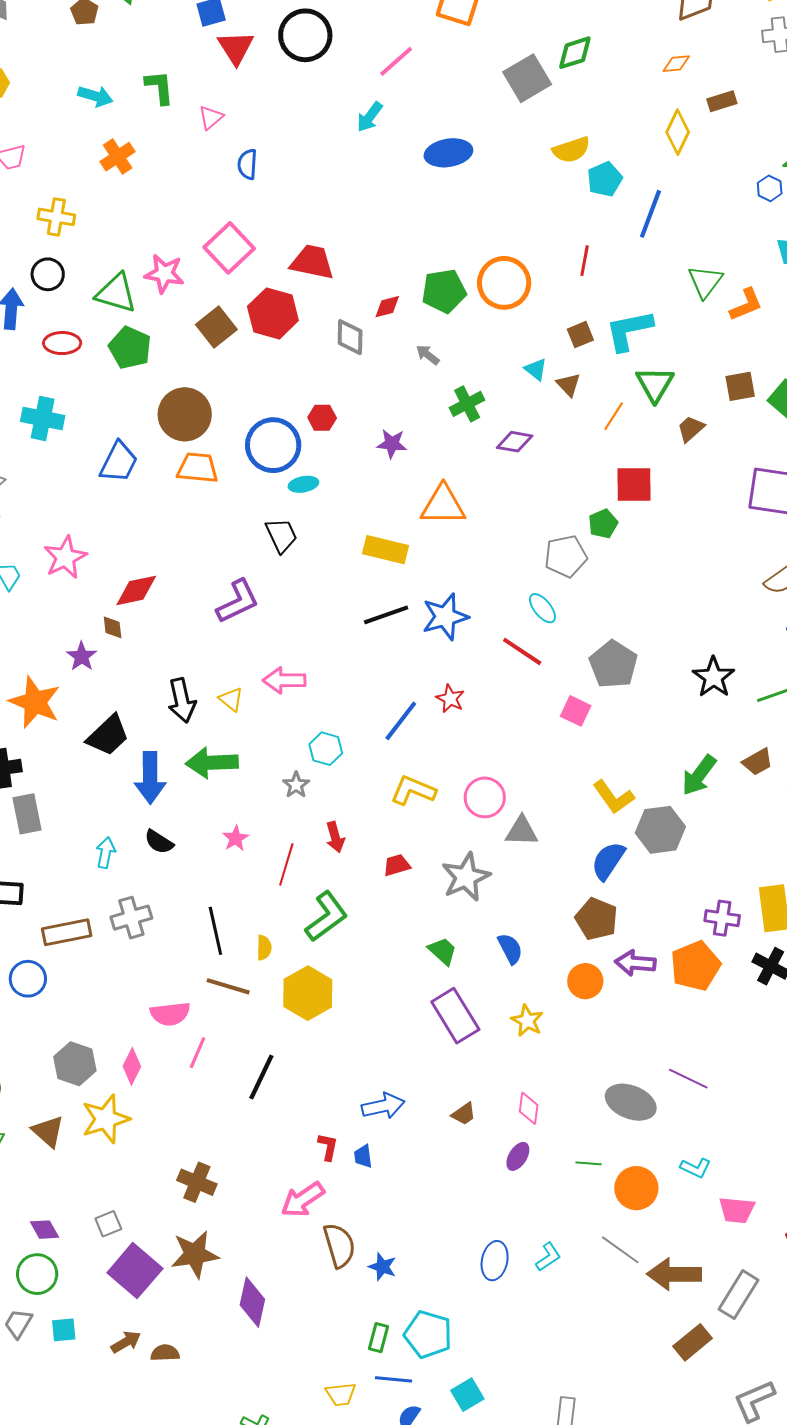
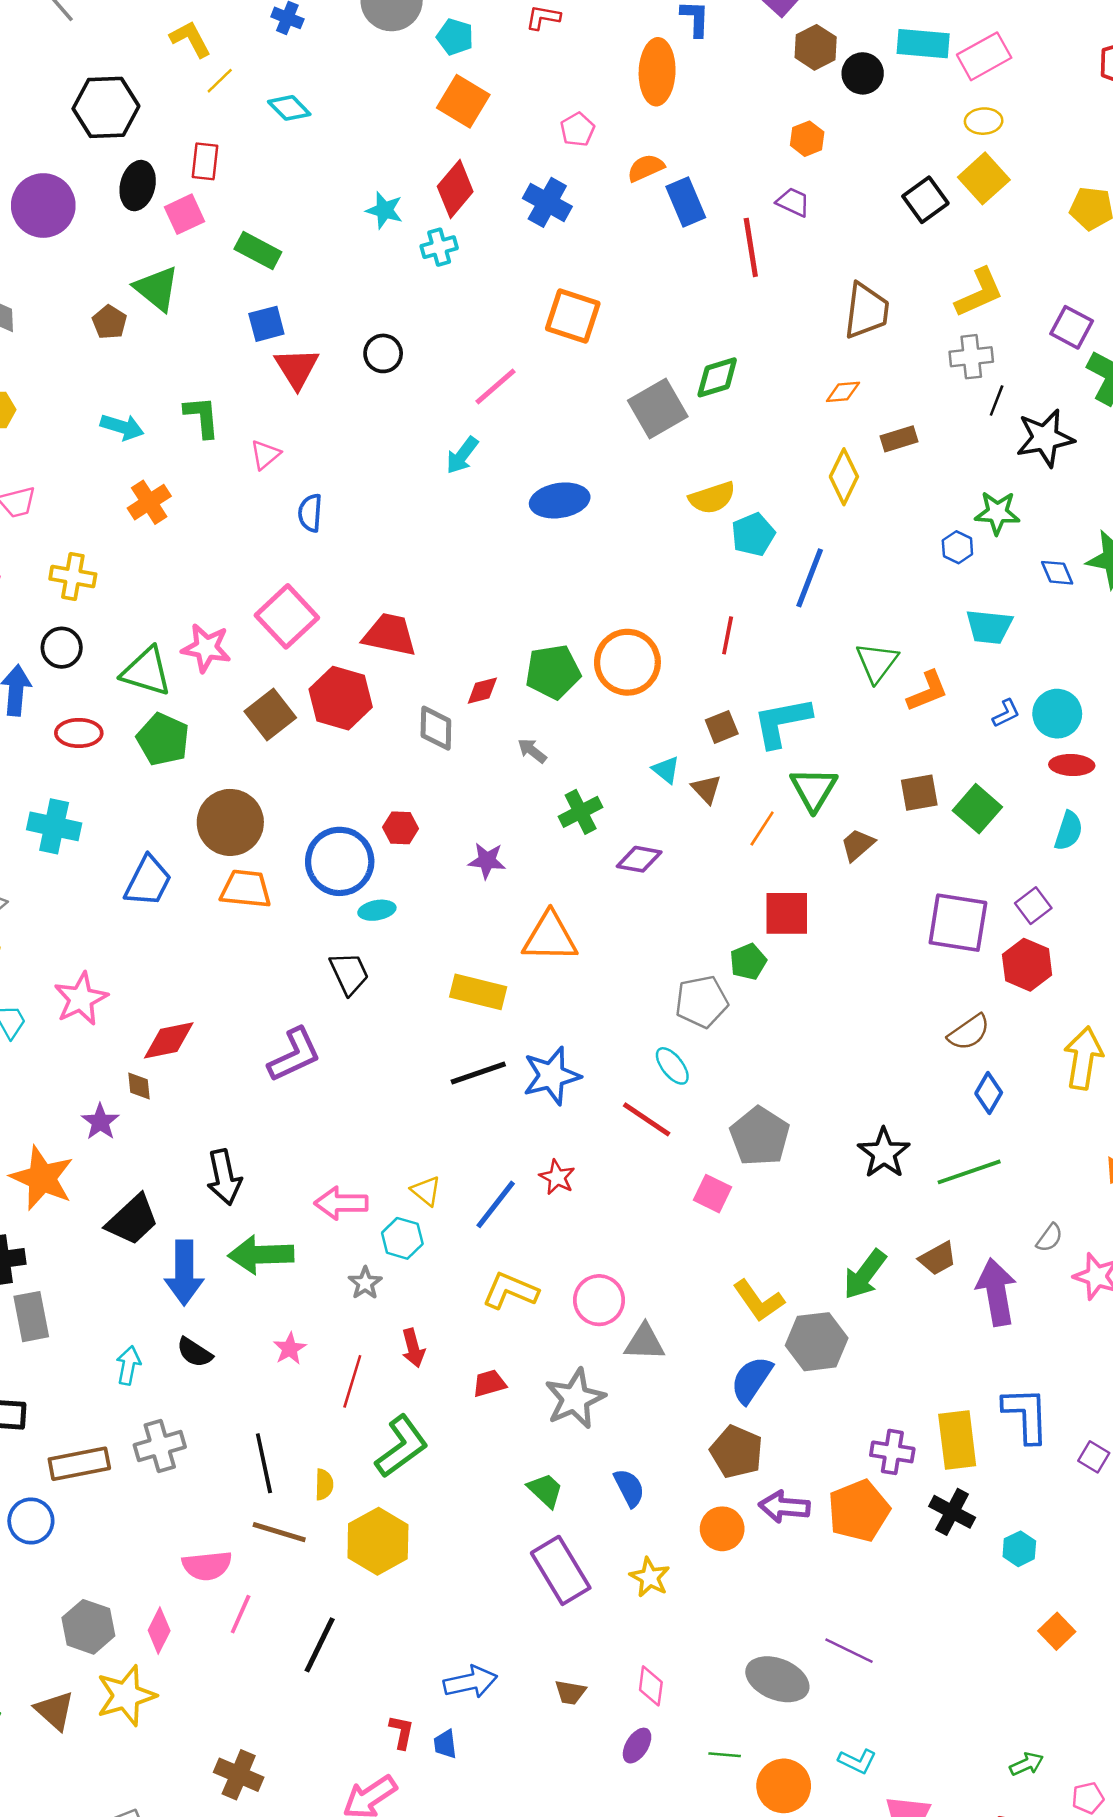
black circle: (305, 35) -> (383, 353), size x0.6
pink arrow: (284, 680) -> (341, 1203), moved
yellow triangle: (231, 699) -> (426, 1191), moved
brown trapezoid: (464, 1114) -> (570, 1692), turned 44

